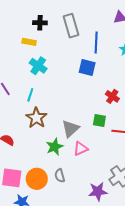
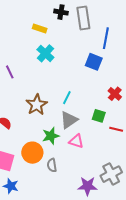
black cross: (40, 23) -> (61, 12), moved
cyan line: (30, 95) -> (67, 98), moved
pink triangle: (81, 149) -> (76, 141), turned 35
orange circle: (37, 179) -> (32, 153), moved

